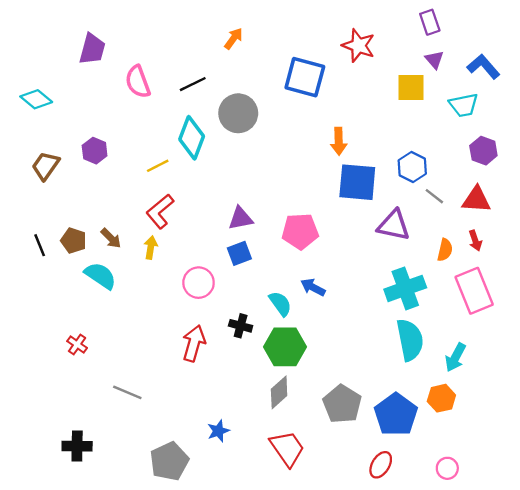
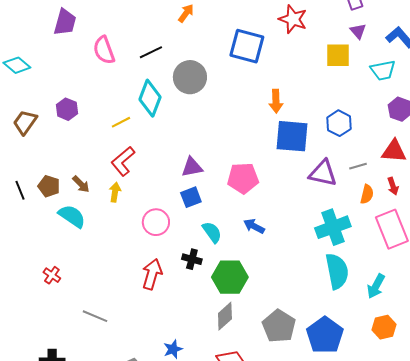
gray line: (434, 196) -> (358, 166), moved, turned -54
cyan semicircle: (280, 304) -> (212, 232), moved
orange hexagon: (441, 398) -> (384, 327), moved

